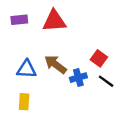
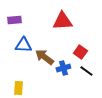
red triangle: (54, 21) -> (62, 21), moved
blue triangle: (27, 69) -> (23, 45), moved

